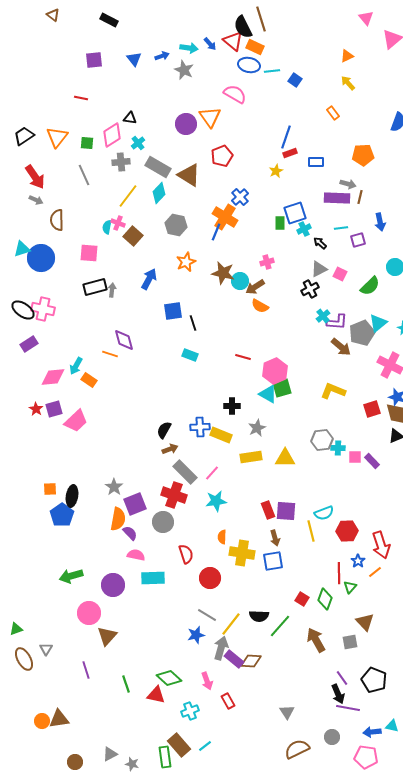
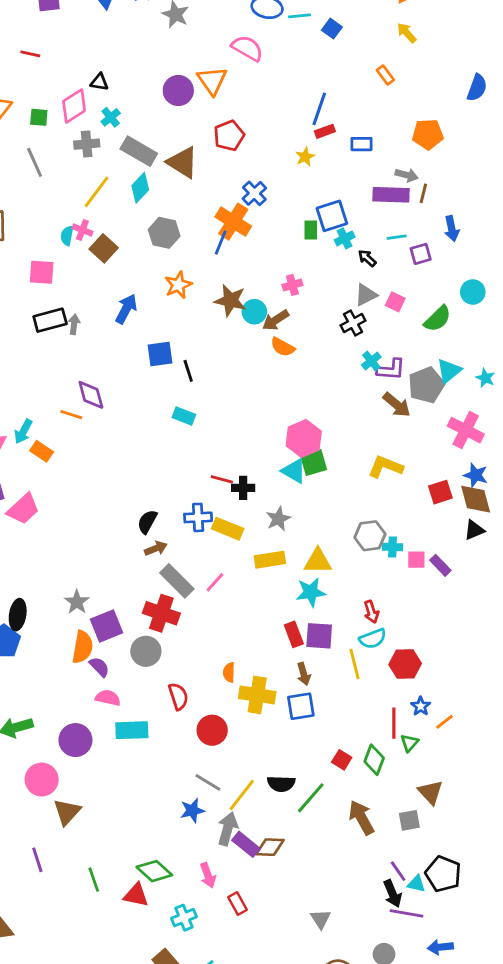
red line: (243, 357) -> (222, 479), moved
cyan star: (216, 501) -> (311, 592), moved
red arrow: (381, 545) -> (371, 612), moved, size x0.6
cyan triangle: (392, 726) -> (416, 884), moved

